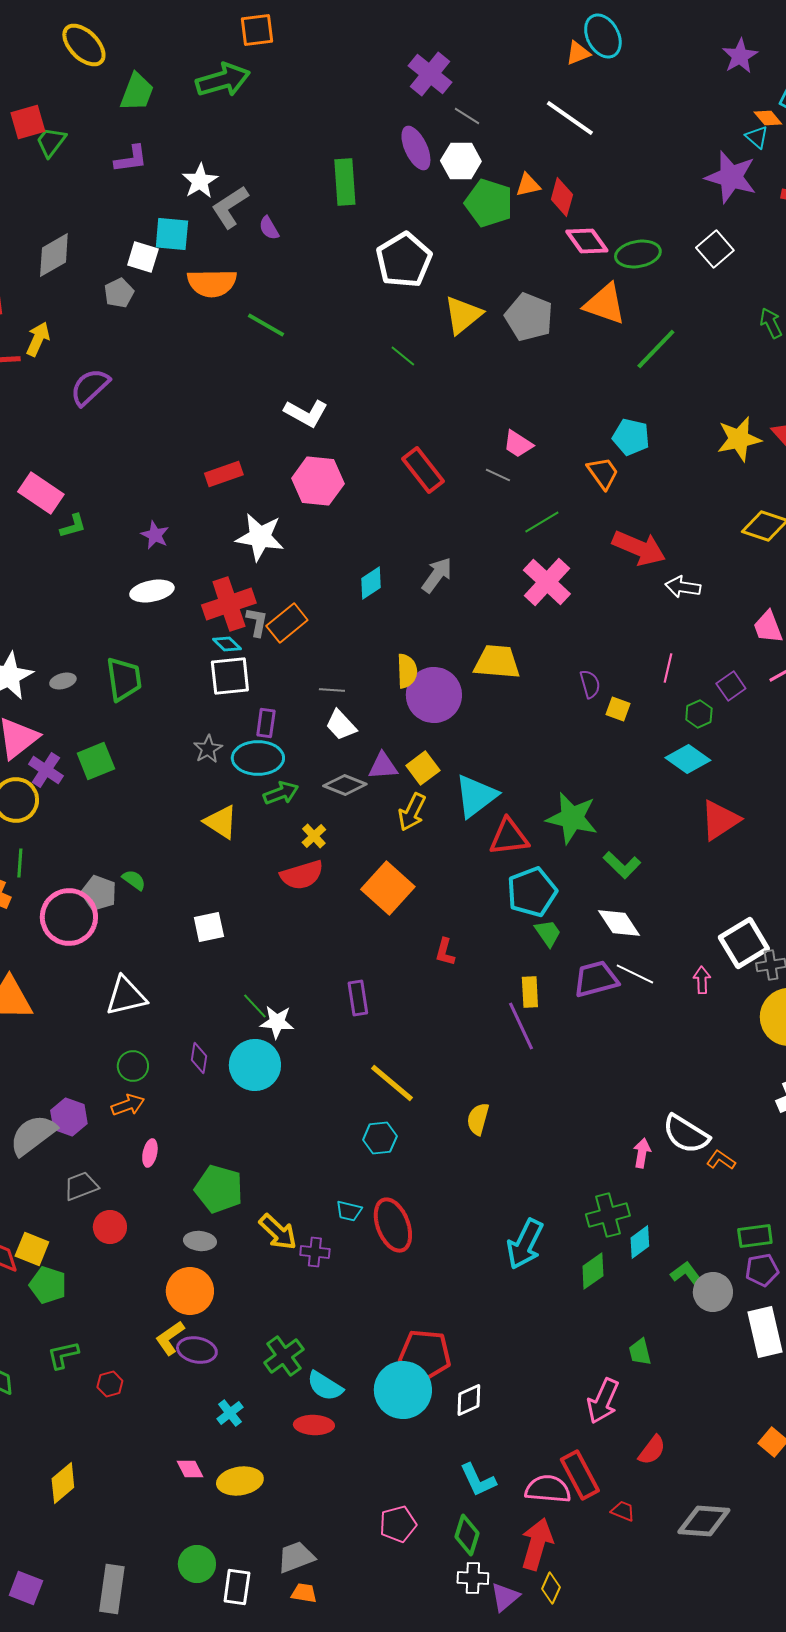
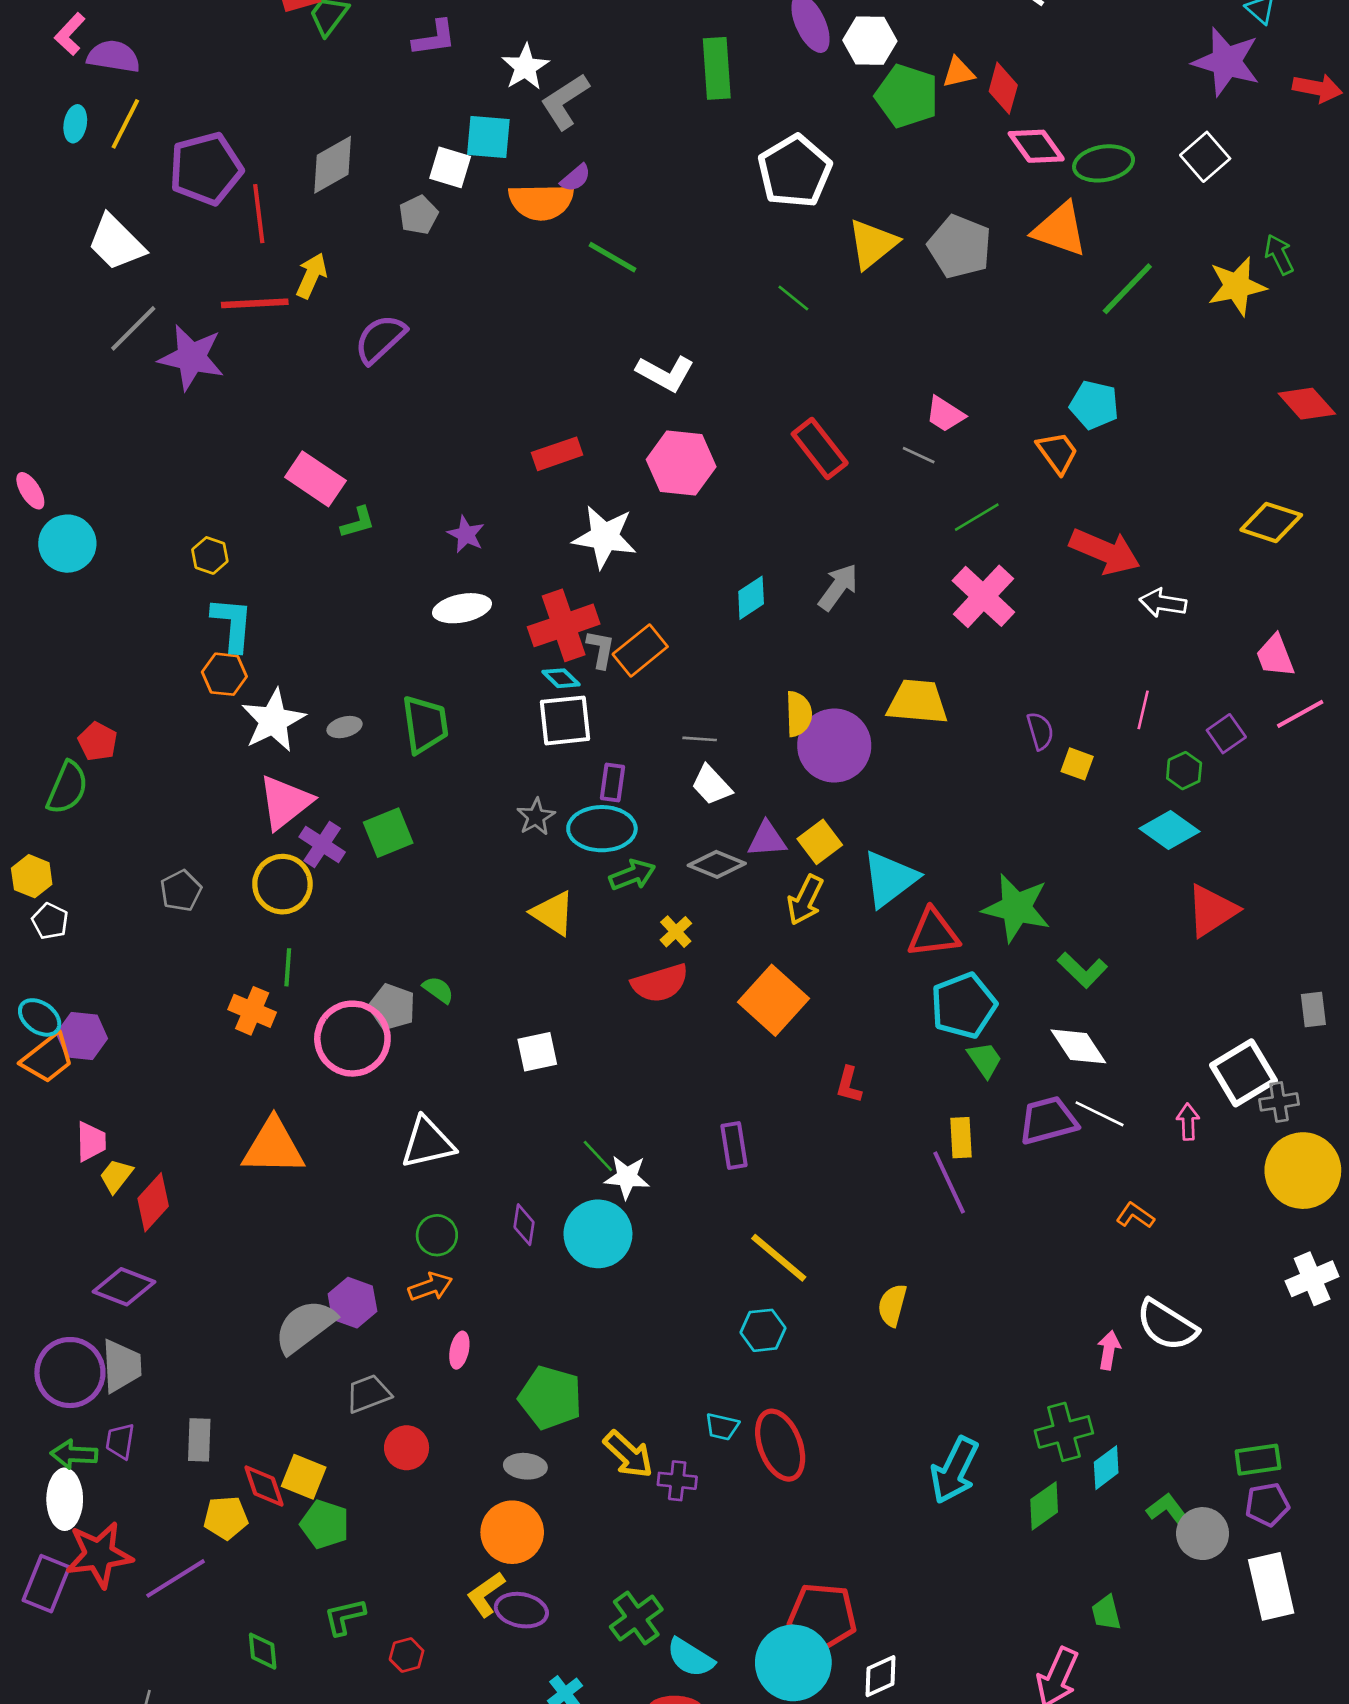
purple semicircle: (269, 228) -> (576, 178), moved, turned -100
yellow star: (739, 439) -> (1237, 286), moved
orange L-shape: (721, 1160) -> (1135, 1215), moved

